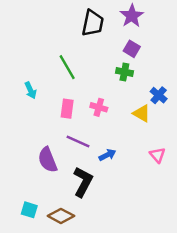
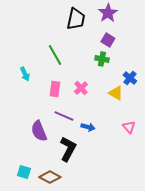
pink cross: (99, 107) -> (81, 88), turned 32
blue arrow: (107, 155) -> (88, 127), turned 40

